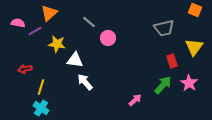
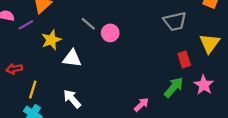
gray line: (89, 22) -> (88, 24), moved
yellow star: (57, 44) -> (51, 40), turned -30
white arrow: (85, 82) -> (72, 99), moved

